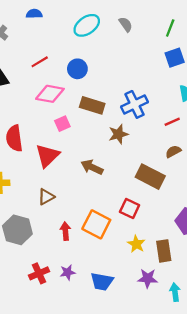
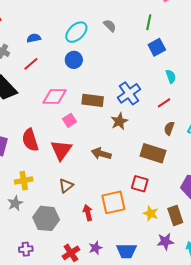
blue semicircle: (34, 14) -> (34, 38), moved
red line: (40, 62) -> (31, 64), moved
blue circle: (77, 69) -> (74, 60), moved
brown semicircle: (173, 151) -> (169, 128), turned -32
orange square: (96, 224) -> (113, 202), turned -30

